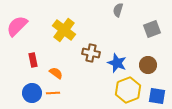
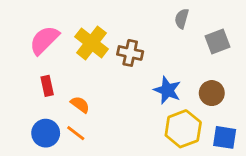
gray semicircle: (118, 10) -> (182, 19), moved
pink semicircle: (17, 26) -> (44, 40), moved
brown cross: (91, 53) -> (130, 53), moved
orange line: (53, 93) -> (76, 133), turned 40

